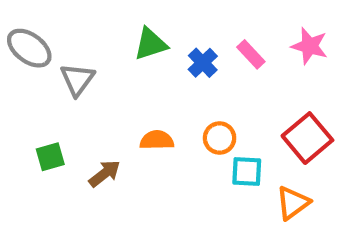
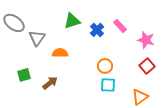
pink star: (309, 46) -> (146, 40), moved
red square: (307, 138) -> (147, 66), size x0.7
orange semicircle: (157, 140) -> (60, 53), moved
cyan square: (247, 171) -> (108, 85), moved

